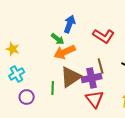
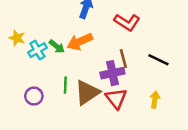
green arrow: (58, 39) -> (57, 46), moved
cyan cross: (17, 74) -> (37, 50), moved
brown triangle: (71, 77) -> (87, 92), moved

